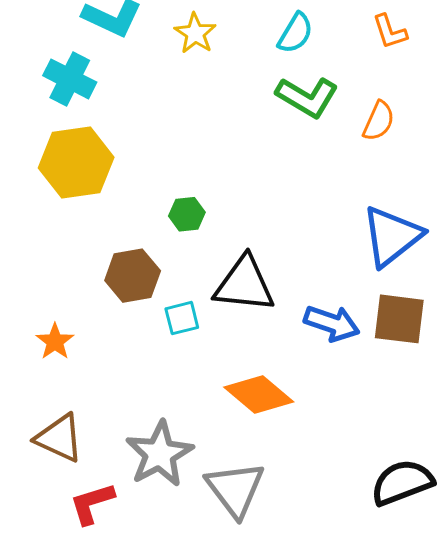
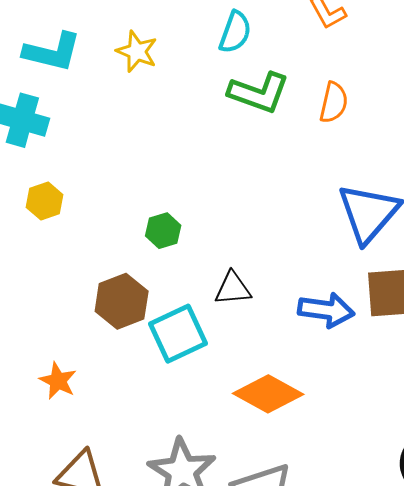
yellow hexagon: (76, 163) -> (45, 201), size x0.5
black triangle: (244, 284) -> (233, 288), size x0.6
cyan square: (182, 318) -> (178, 334), size x1.6

